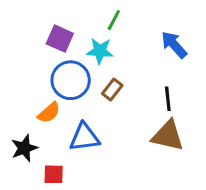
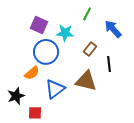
green line: (114, 20) -> (87, 14), moved
brown rectangle: (112, 89) -> (90, 49), moved
brown triangle: (168, 136) -> (86, 81), moved
blue triangle: (84, 137) -> (55, 89), turned -30

